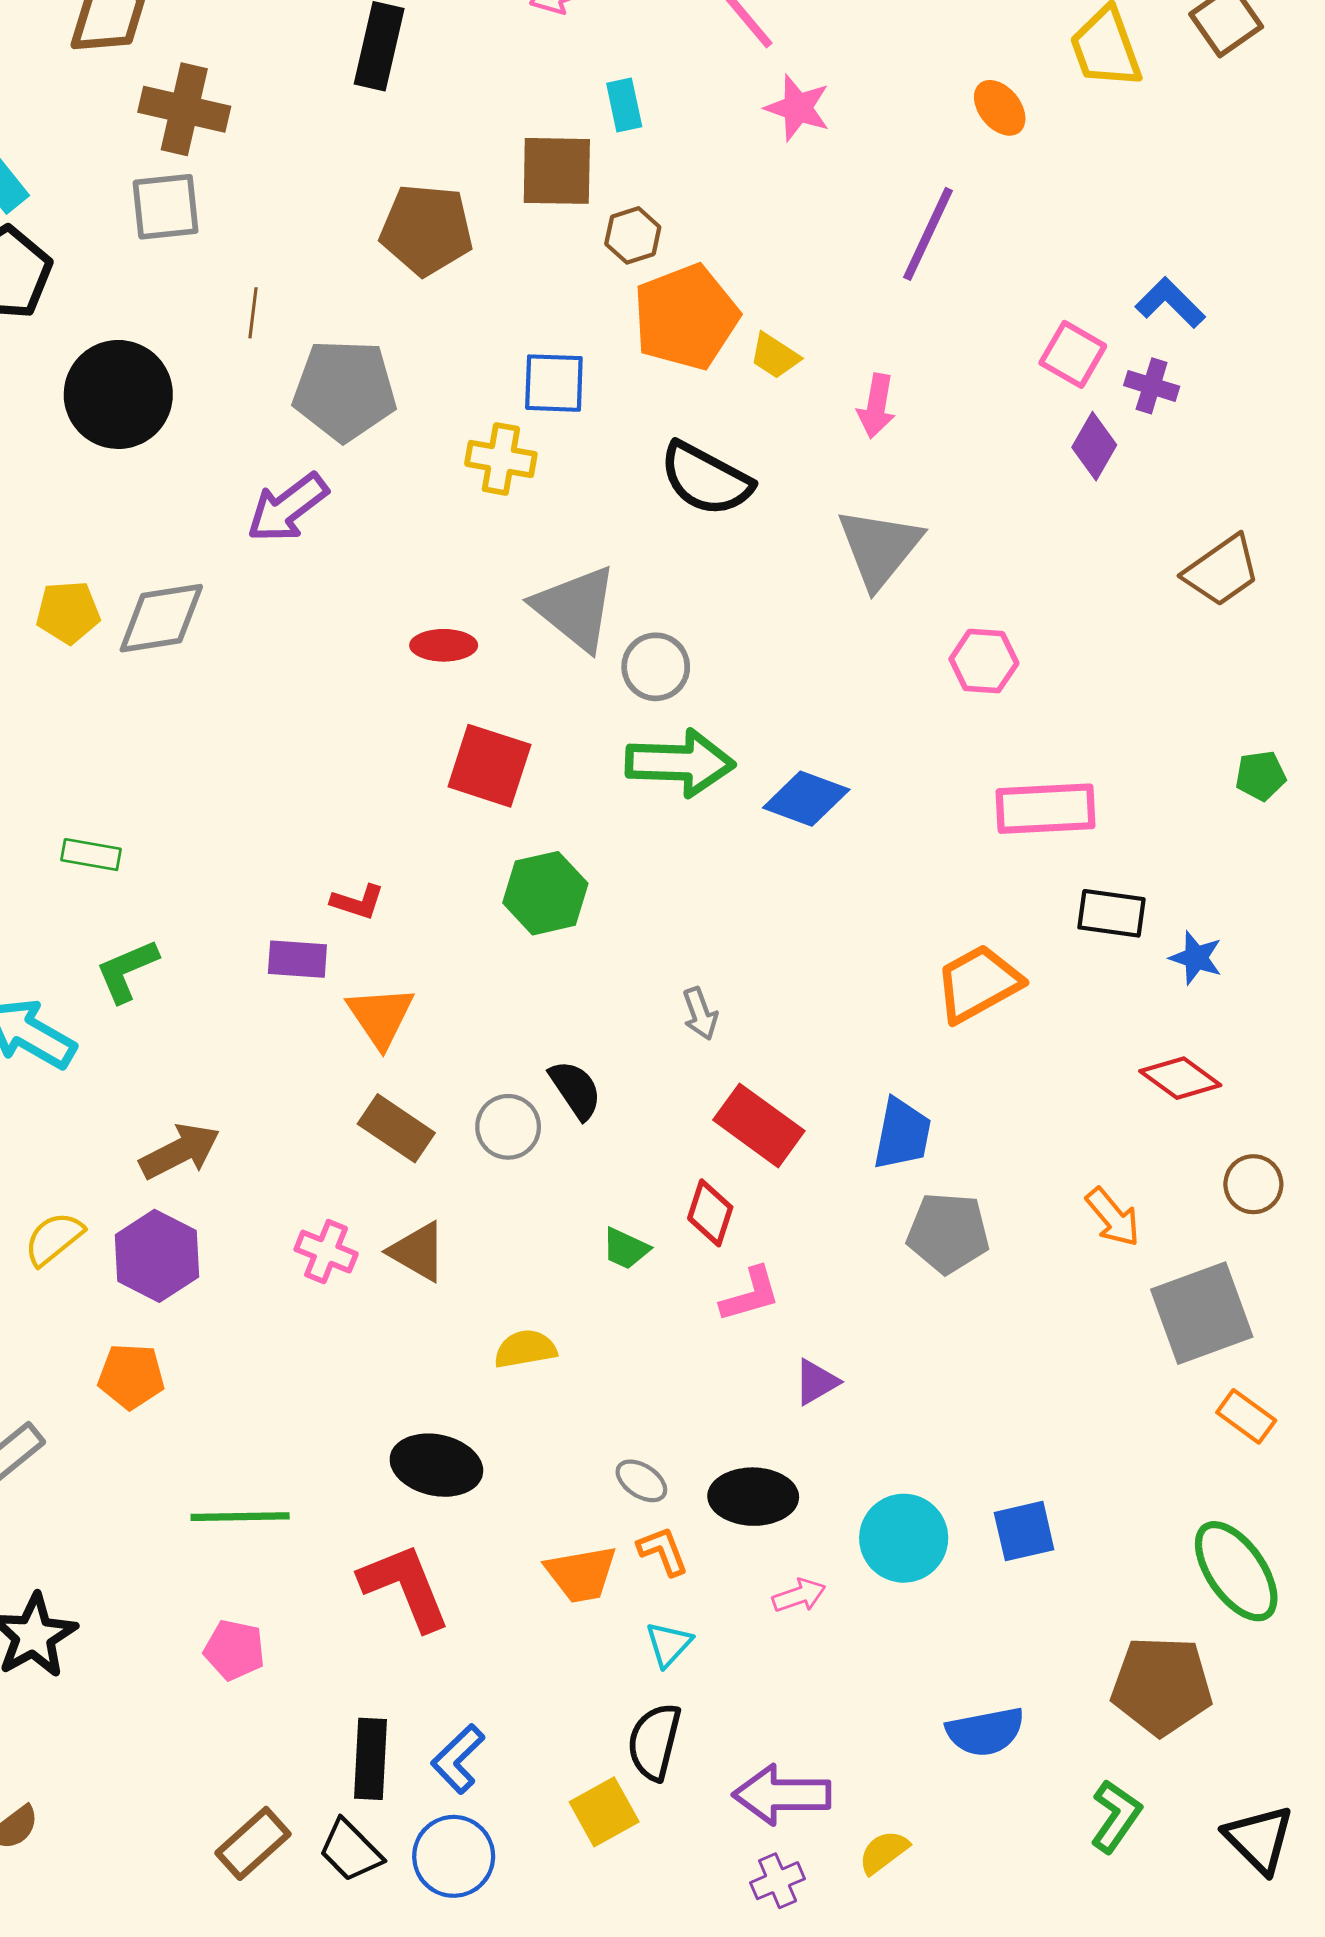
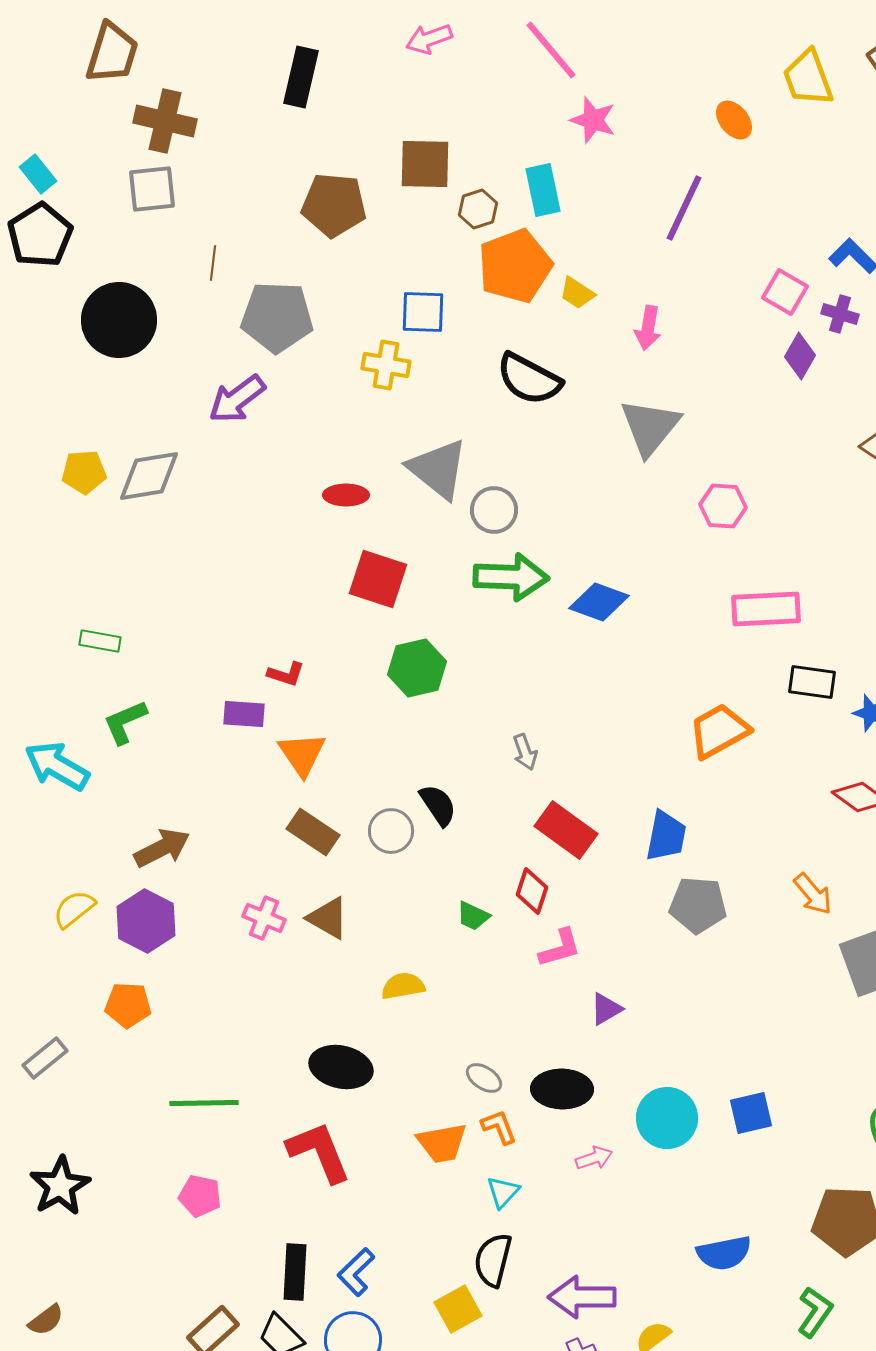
cyan rectangle: (624, 105) -> (543, 190), moved, size x1.4

